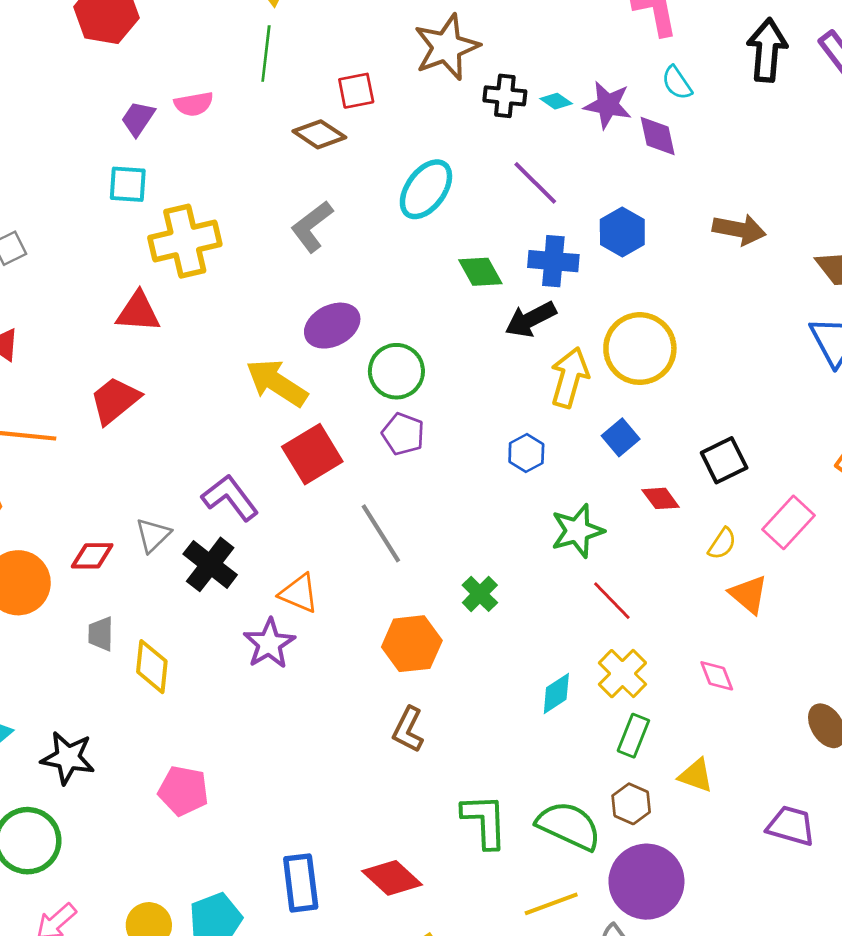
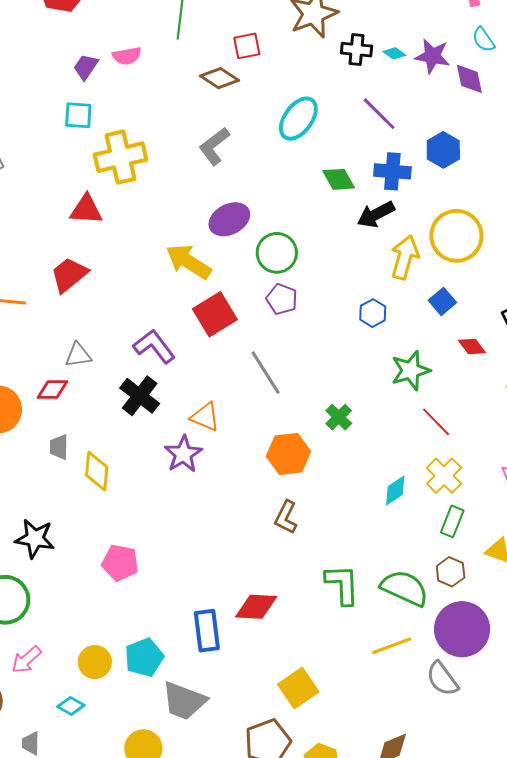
gray triangle: (153, 535) -> (78, 355), moved, turned 36
red diamond: (392, 878) -> (256, 607), moved, turned -39

